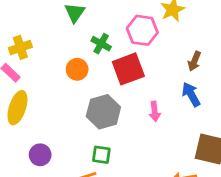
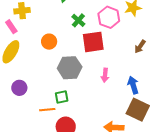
orange circle: (77, 69) -> (49, 42), moved
blue arrow: (191, 94) -> (133, 85), moved
green square: (101, 155) -> (62, 97), turned -32

